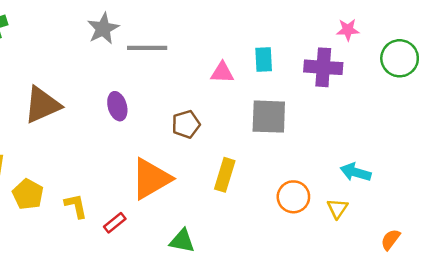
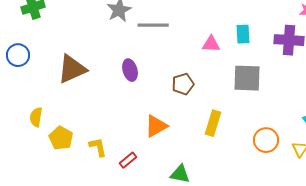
orange triangle: (151, 179) -> (156, 126), size x0.7

